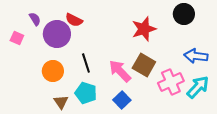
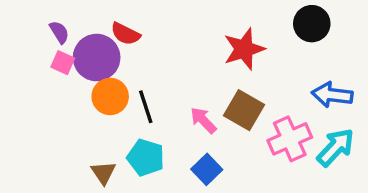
pink square: (17, 38) -> (63, 63), moved
orange circle: (53, 71) -> (110, 96), moved
pink arrow: (120, 71) -> (203, 120), size x0.7

